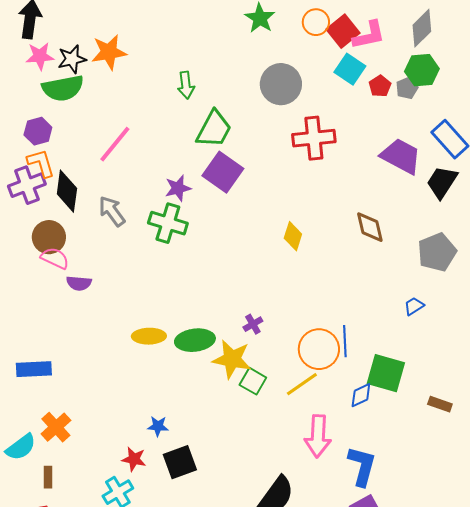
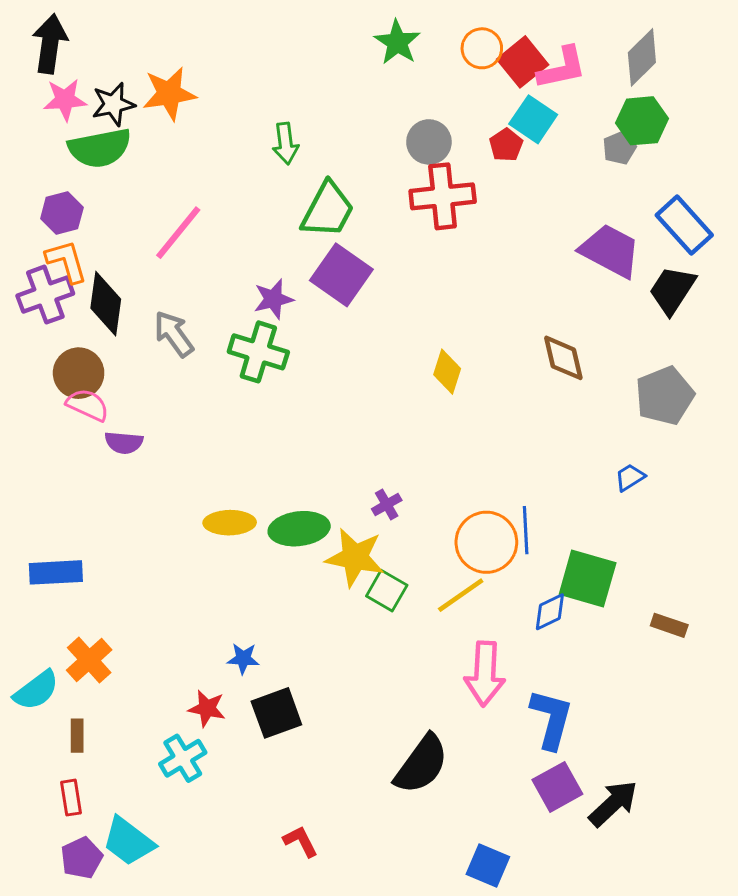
gray circle: (281, 84) -> (429, 142), size x0.7
red pentagon: (380, 86) -> (506, 145), moved
red cross: (314, 138) -> (443, 196), moved

